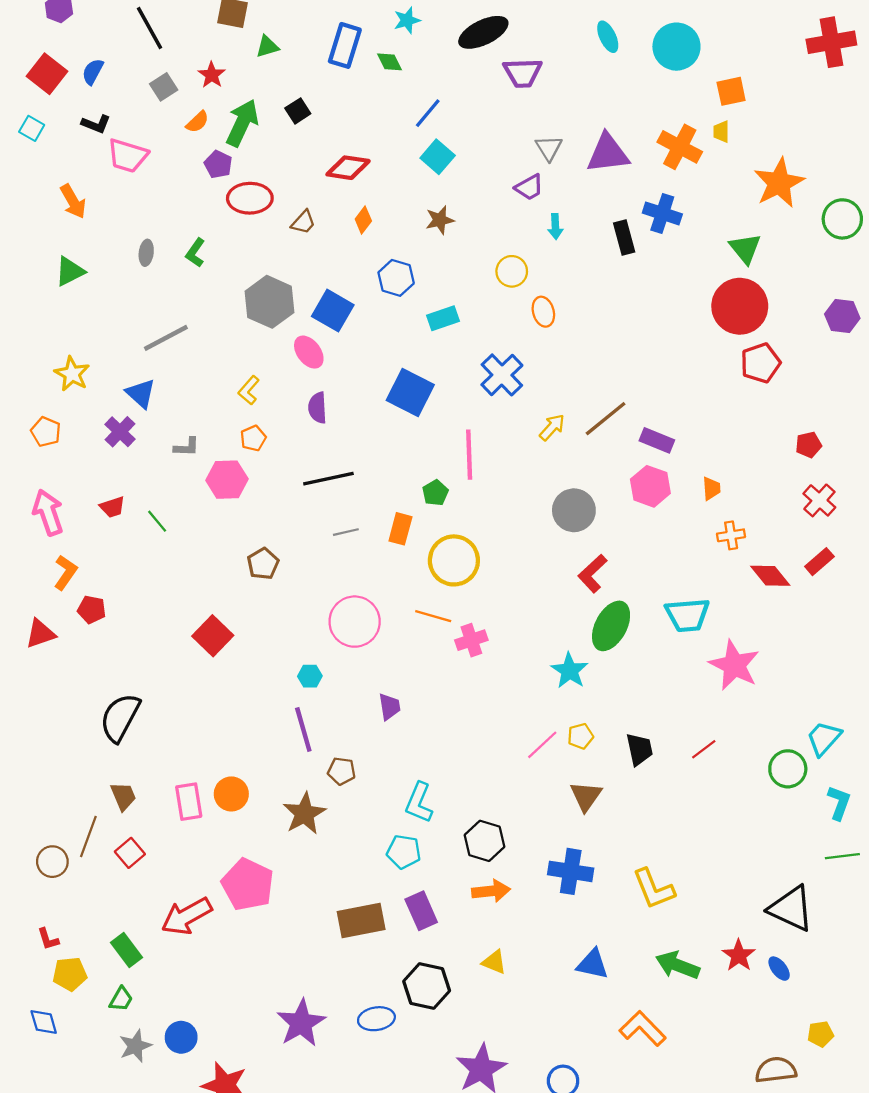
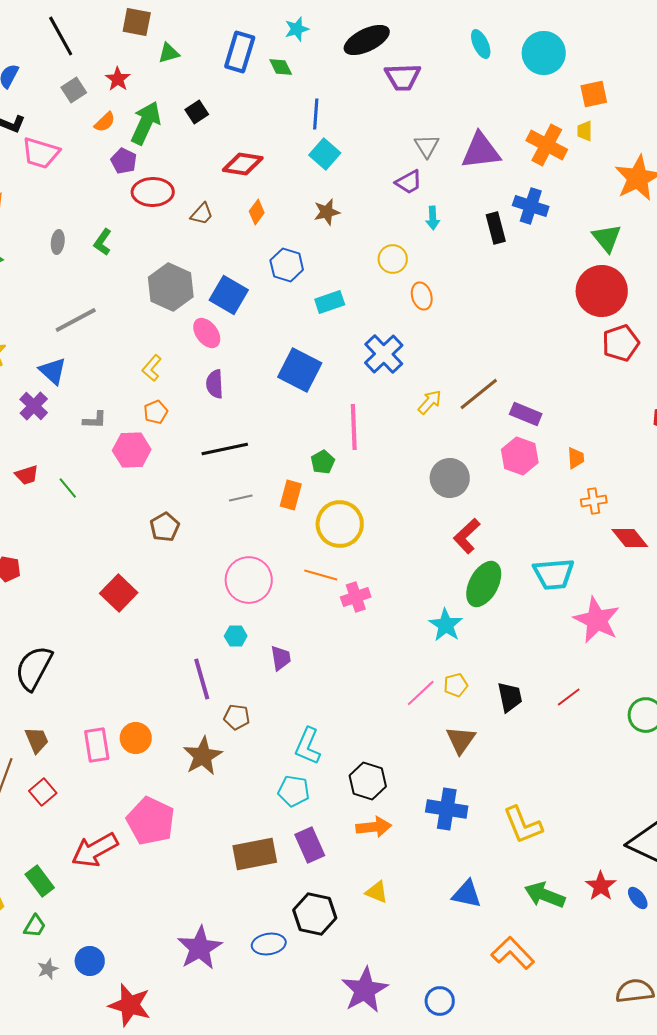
blue line: (428, 113) -> (316, 114), turned -36
cyan hexagon: (310, 676) -> (236, 636), moved
gray star: (135, 1046) -> (48, 969), size x0.7

